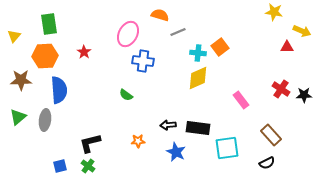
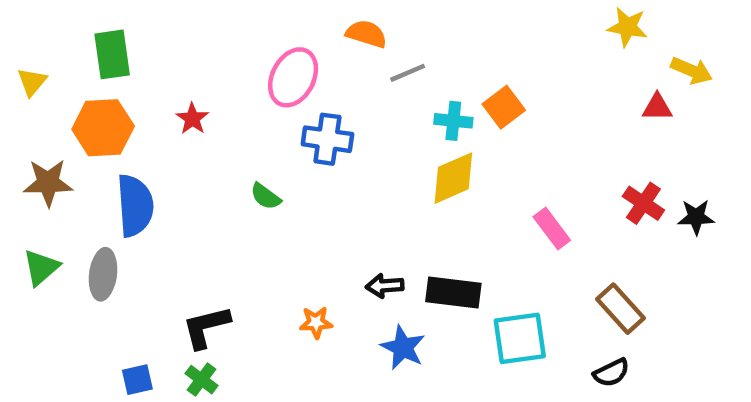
green semicircle: (126, 95) -> (266, 196), moved

